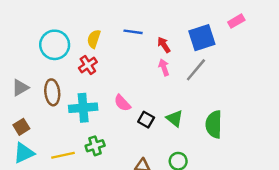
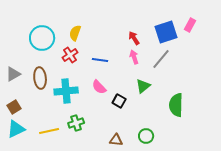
pink rectangle: (236, 21) -> (190, 25), moved, turned -32
blue line: (133, 32) -> (100, 60), moved
green triangle: (175, 118) -> (143, 86), moved, turned 42

